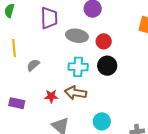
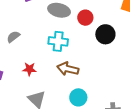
black circle: (107, 66) -> (105, 34), moved
brown arrow: (75, 93) -> (68, 69), moved

